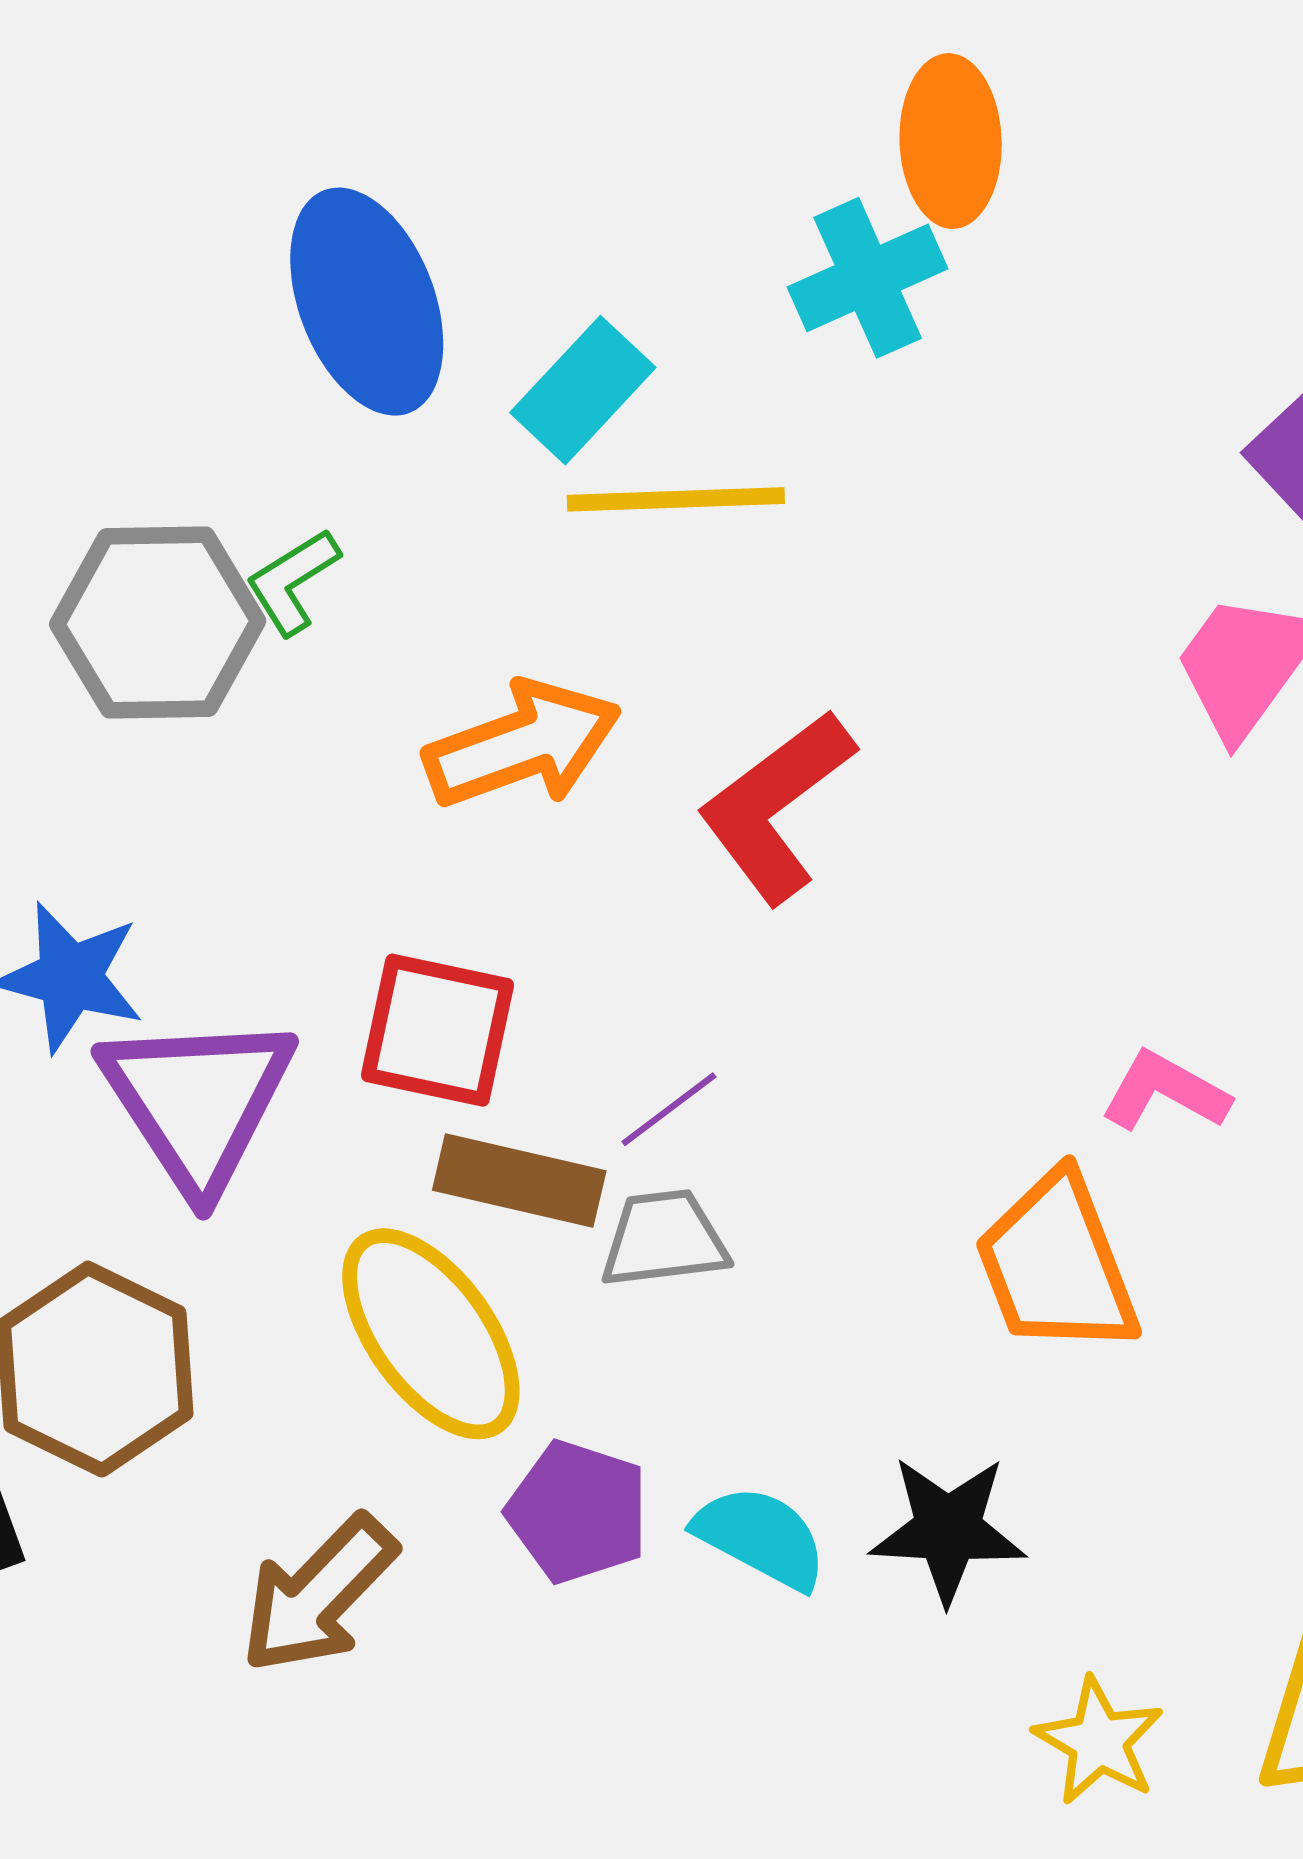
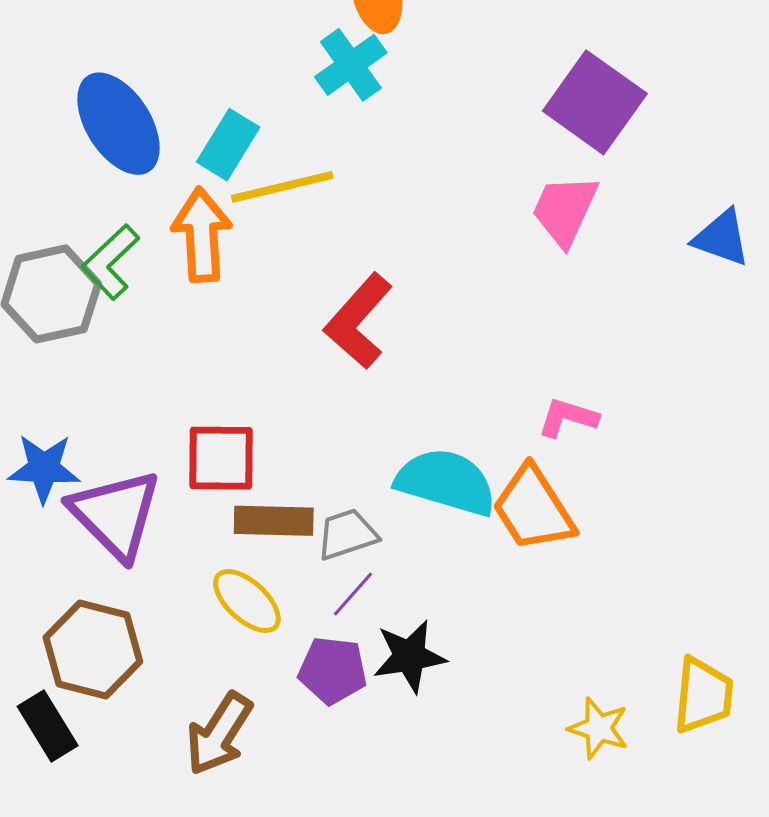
green L-shape: (293, 582) -> (110, 262), size x1.4
orange arrow: (522, 745) -> (202, 235), moved, turned -62
purple line: (669, 1109) -> (353, 594), moved
yellow ellipse: (431, 1334) -> (247, 601), size x0.7
black star: (948, 1529) -> (410, 656), moved
cyan semicircle: (761, 1537) -> (446, 482), moved, size x1.5

